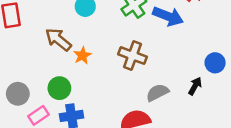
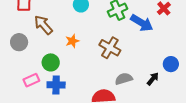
brown arrow: (58, 39) -> (43, 25), moved
gray circle: (18, 94) -> (19, 42), moved

